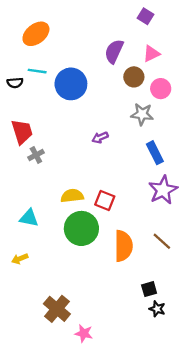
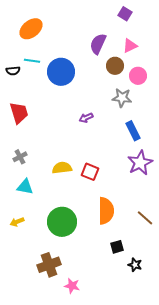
gray cross: (36, 155) -> (20, 157), moved
green circle: (81, 228) -> (62, 222), moved
brown line: (162, 241) -> (145, 218), moved
black square: (149, 289) -> (117, 247), moved
brown cross: (57, 309) -> (49, 265), turned 30

